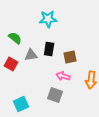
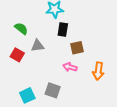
black rectangle: (49, 49) -> (63, 30), moved
gray square: (55, 95) -> (53, 90), moved

